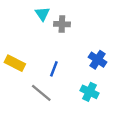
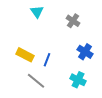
gray cross: (62, 24) -> (73, 21), moved, turned 32
yellow rectangle: (15, 63) -> (25, 55), moved

